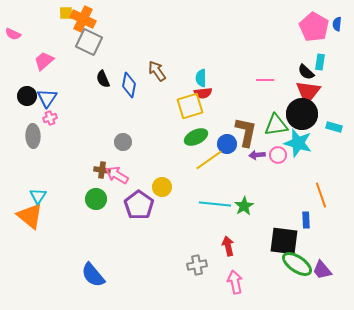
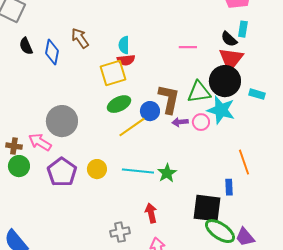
gray circle: (123, 142) -> (62, 121), moved, size x1.8
brown cross: (102, 170) -> (14, 146), moved
yellow circle: (162, 187) -> (97, 169), moved

